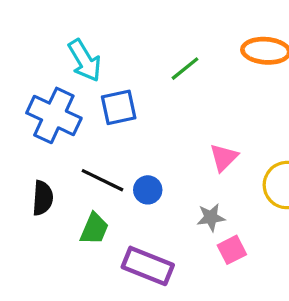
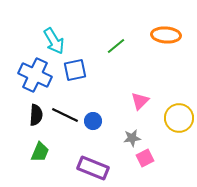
black semicircle: (43, 198) -> (36, 115), moved
green trapezoid: (94, 229) -> (40, 152), moved

